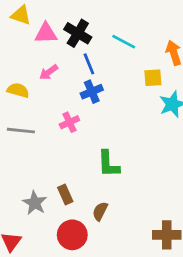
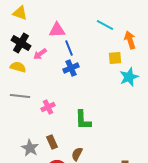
pink triangle: (46, 33) -> (57, 30), moved
black cross: (78, 33) -> (21, 43), moved
cyan line: (124, 42) -> (105, 25), moved
pink cross: (69, 122) -> (48, 107), moved

